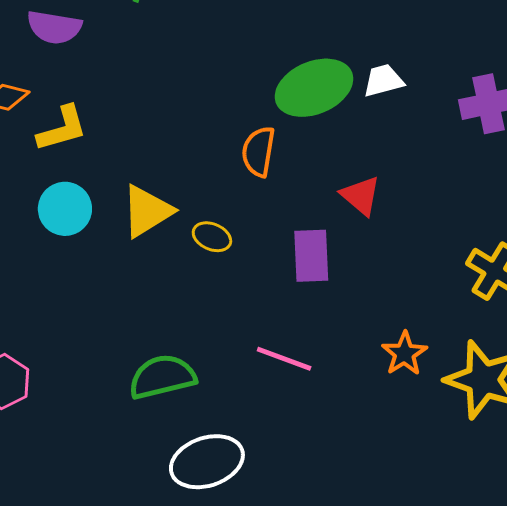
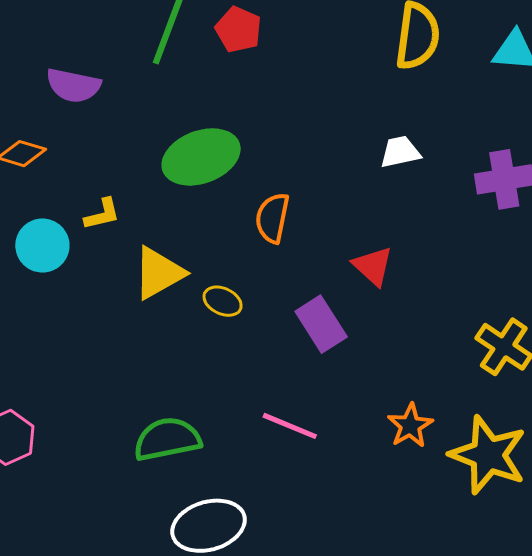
green ellipse: (314, 88) -> (201, 157), moved
yellow L-shape: (62, 129) -> (102, 214), moved, size x0.7
cyan circle: (65, 209) -> (42, 246), moved
purple rectangle: (311, 256) -> (321, 324), turned -32

